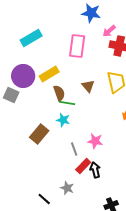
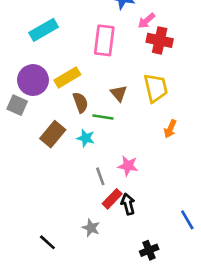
green line: (67, 103) -> (103, 117), moved
brown rectangle: (39, 134) -> (53, 134), moved
black line: (44, 199) -> (47, 242), moved

